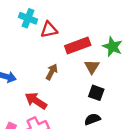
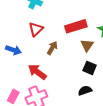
red triangle: (49, 30) -> (36, 29), moved, turned -35

